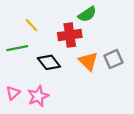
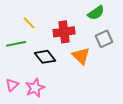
green semicircle: (87, 14) -> (96, 13), moved
gray square: (113, 59) -> (104, 39), moved

